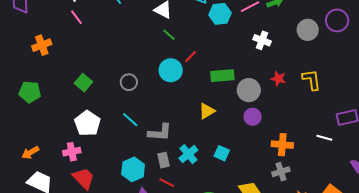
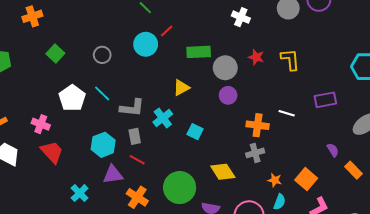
orange cross: (42, 45) -> (32, 16), moved
white pentagon: (87, 123) -> (72, 98), moved
white line: (324, 138) -> (287, 113), moved
pink cross: (72, 152) -> (41, 124), turned 30
cyan cross: (188, 154) -> (163, 118), moved

